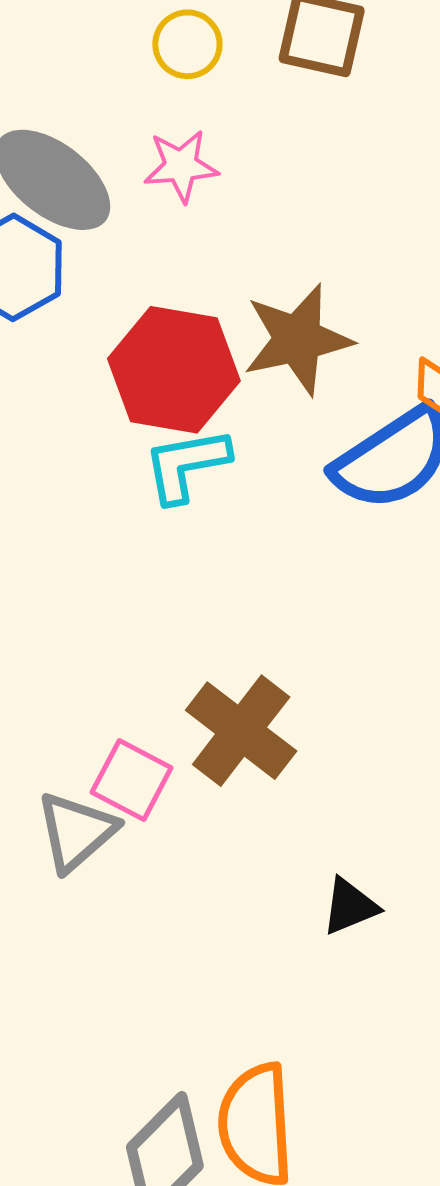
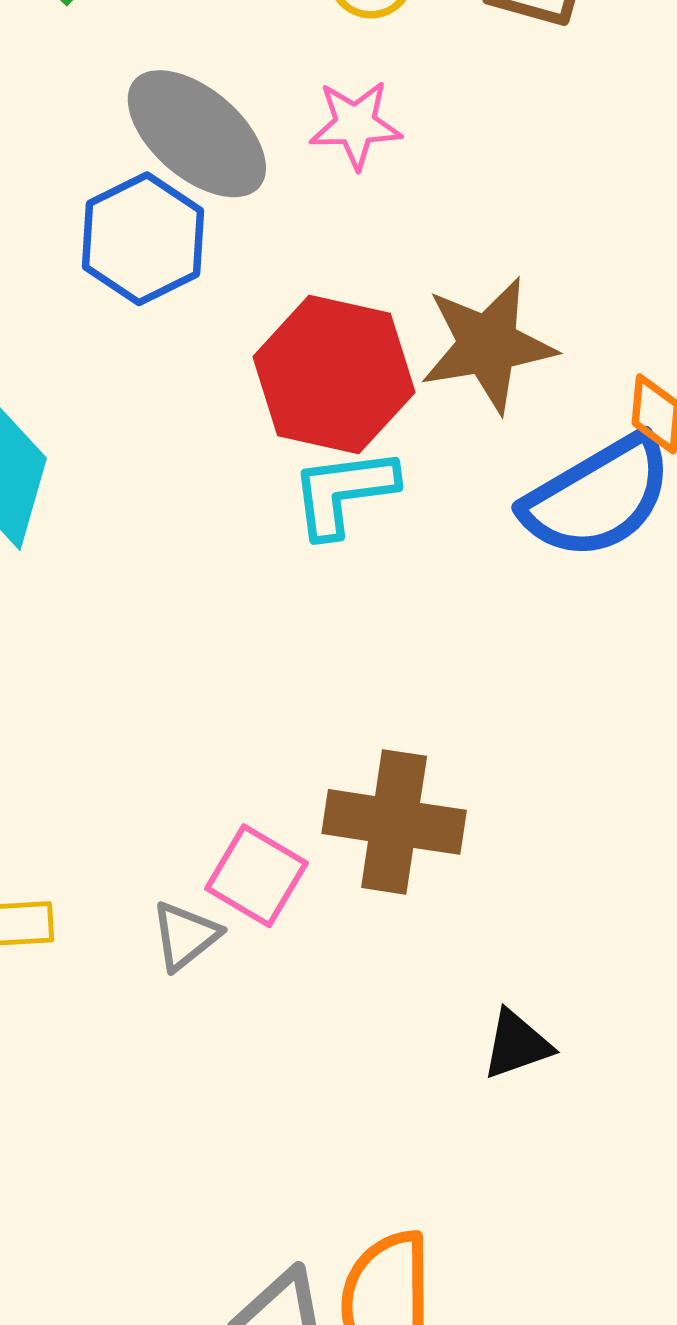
brown cross: (241, 731) -> (394, 822), turned -32
gray triangle: (76, 832) -> (185, 936), size x0.7

